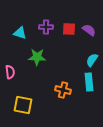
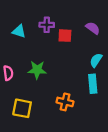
red square: (69, 29) -> (65, 36), moved
green star: (37, 57) -> (37, 70), moved
orange cross: (63, 90) -> (65, 102), moved

